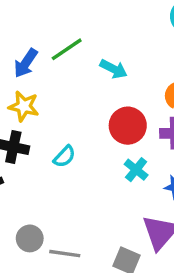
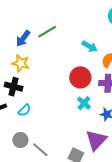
cyan arrow: (114, 69) -> (90, 46), moved
cyan semicircle: (64, 157) -> (24, 110), moved
gray line: (65, 254) -> (40, 150), turned 30

